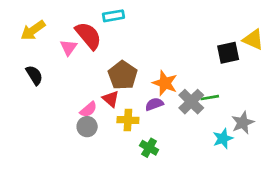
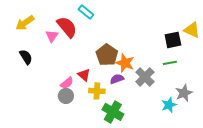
cyan rectangle: (113, 16) -> (86, 12), turned 49
brown pentagon: (123, 75) -> (107, 55), moved
green line: (210, 98) -> (170, 63), moved
green cross: (149, 148) -> (113, 112), size x1.5

